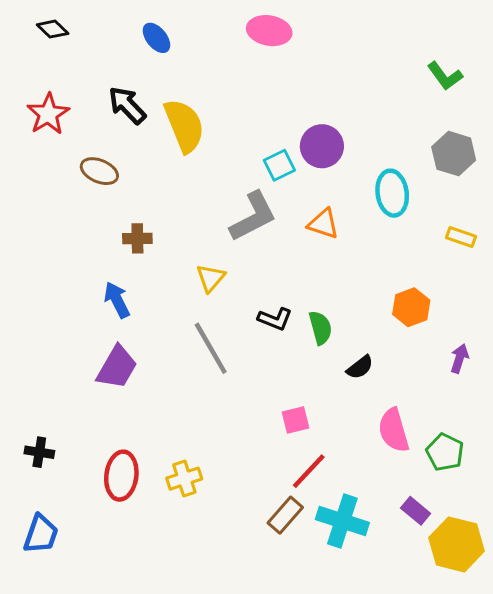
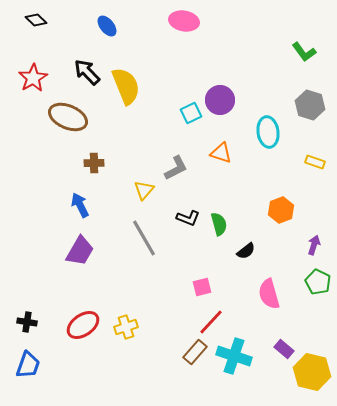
brown ellipse: (99, 171) -> (68, 117), size x1.5
gray L-shape: (253, 216) -> (176, 168), moved, size x0.7
black cross: (39, 452) -> (27, 322), moved
green pentagon: (445, 452) -> (318, 282), moved
red ellipse: (121, 476) -> (83, 325), turned 48

